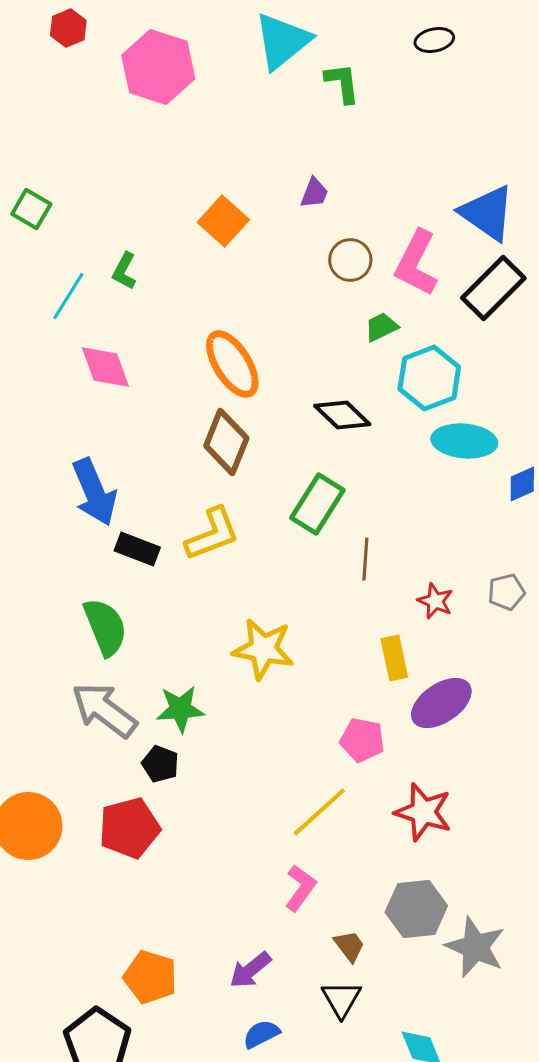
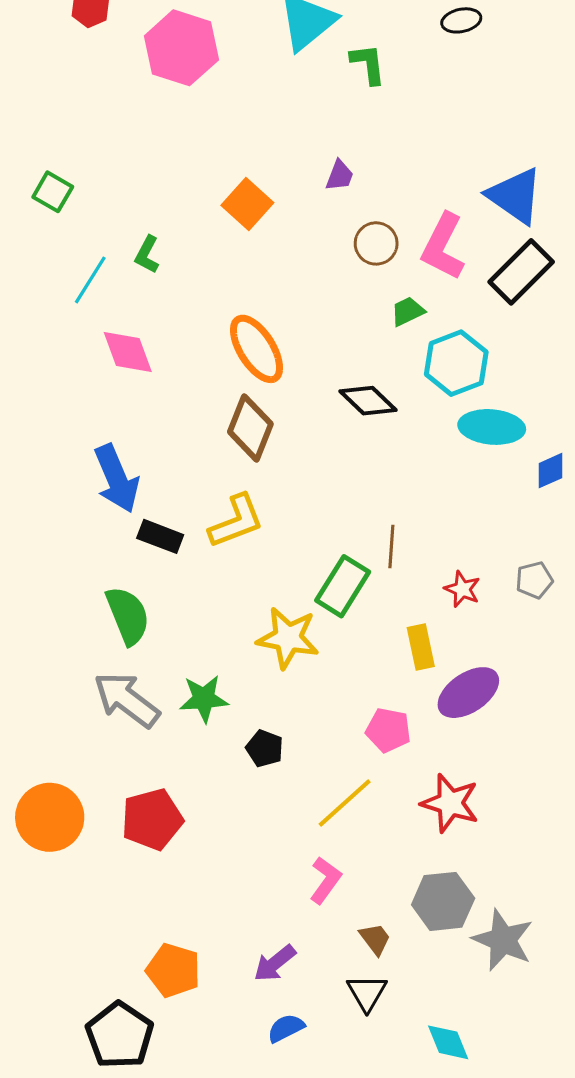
green rectangle: (317, 504) -> (343, 586), moved
black pentagon: (160, 764) -> (265, 748), moved

